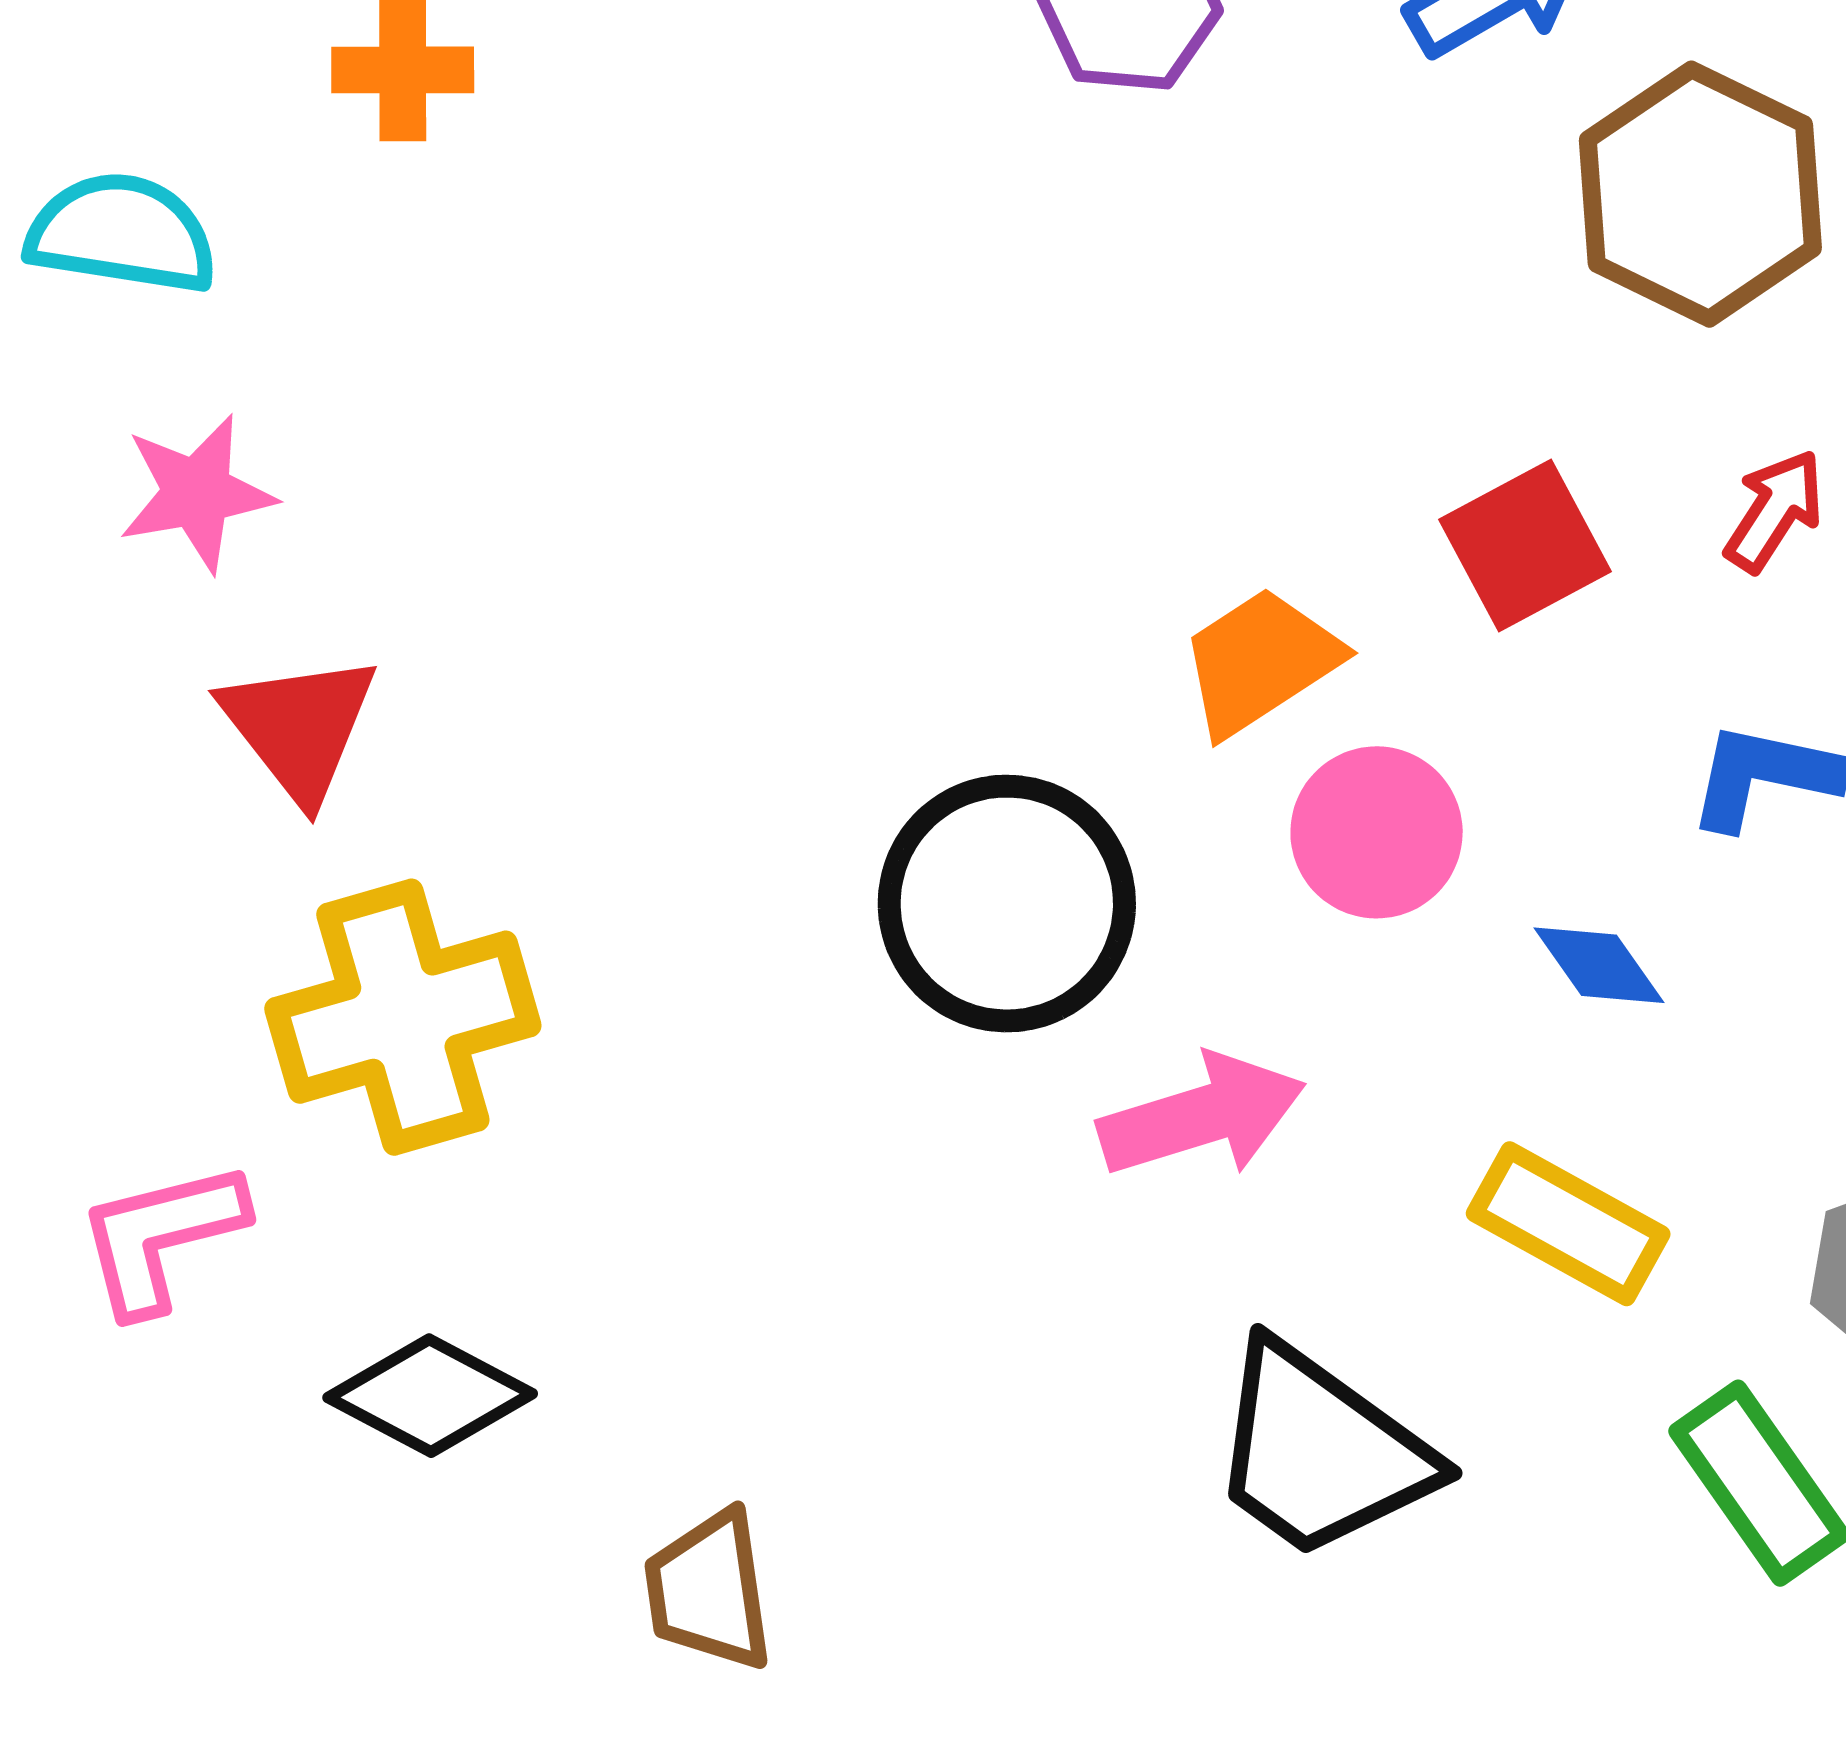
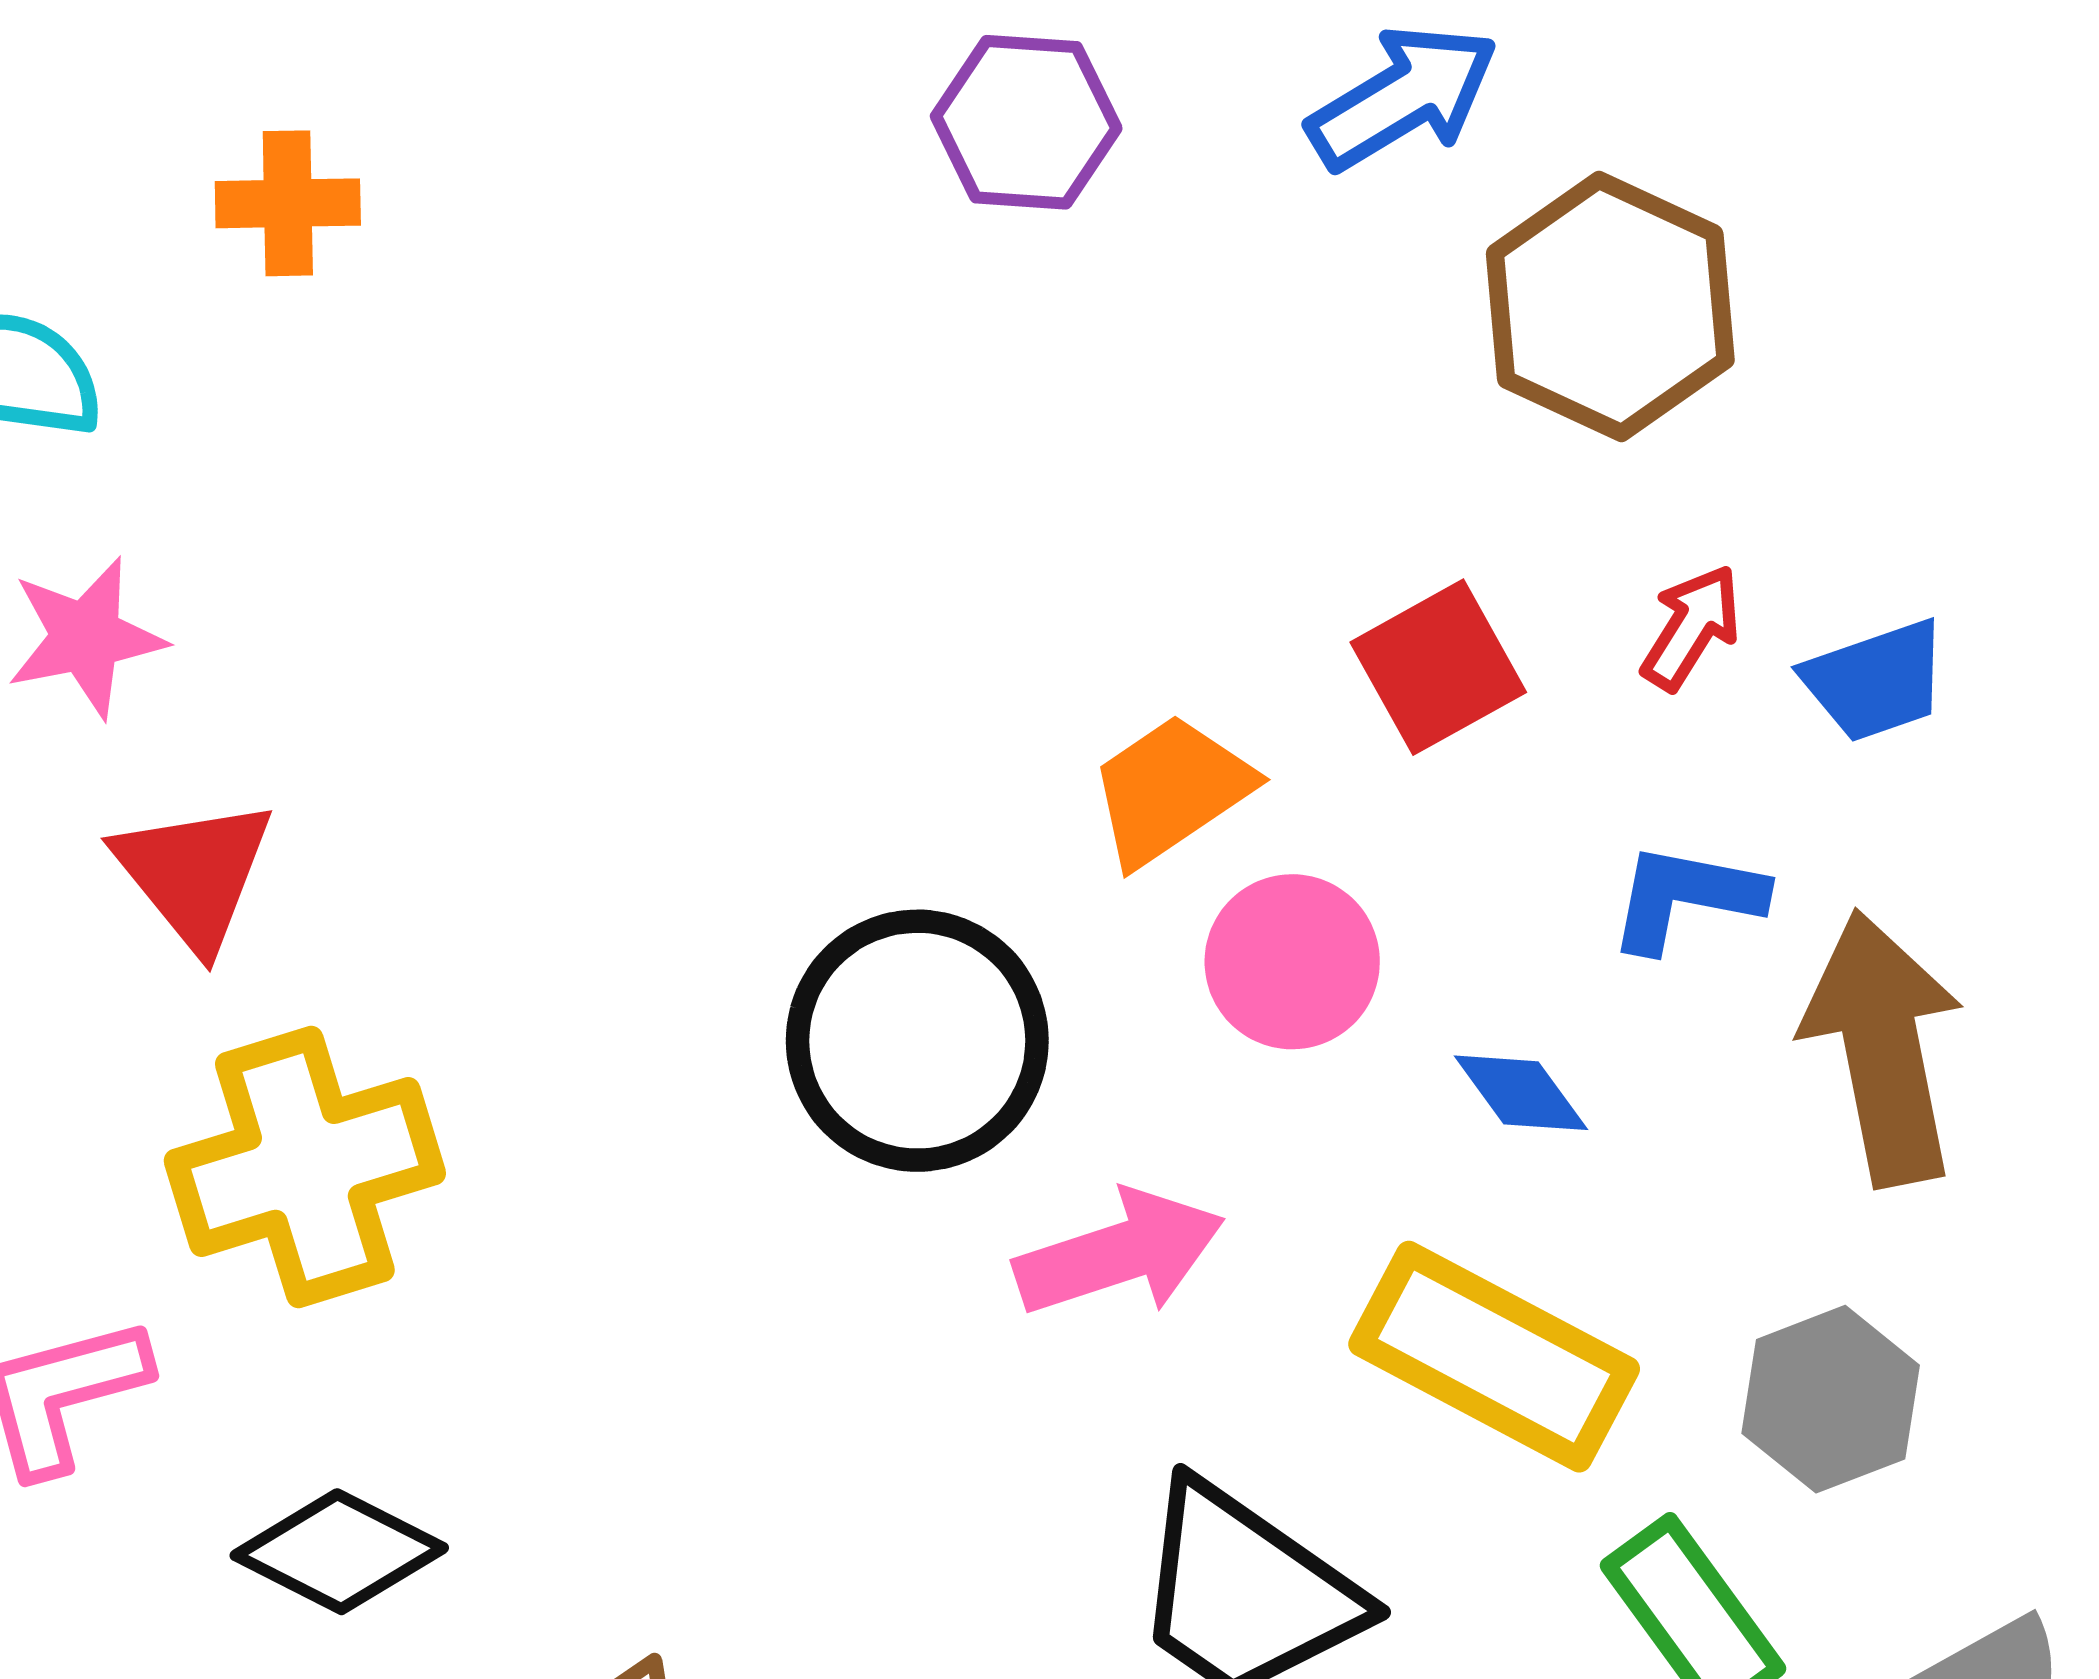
yellow rectangle: (1568, 1224) -> (1494, 1357), size x1.4

